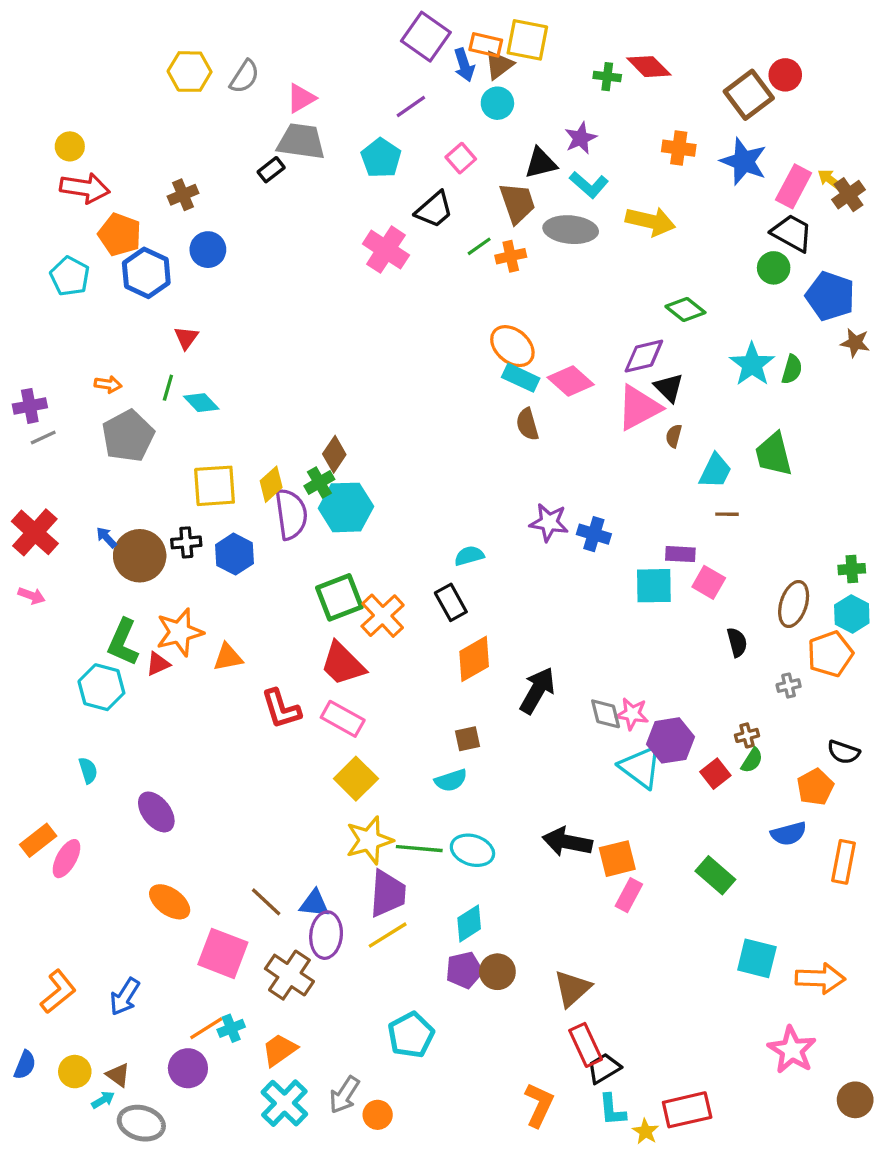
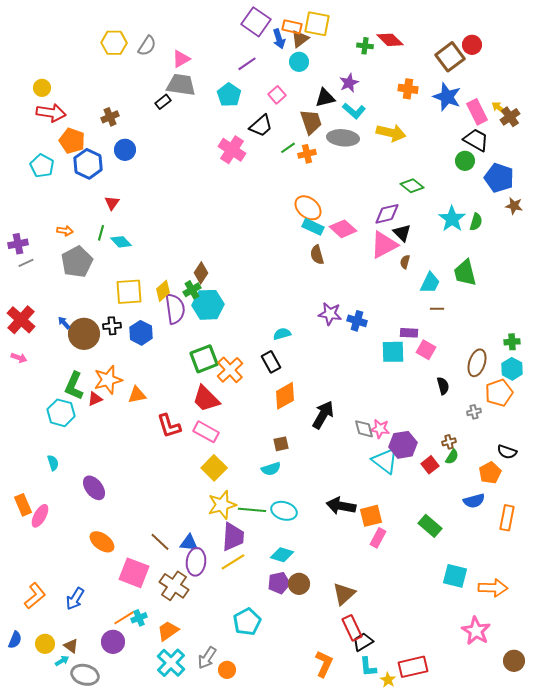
pink rectangle: (794, 186) -> (477, 112), turned -55
orange rectangle: (38, 840) -> (23, 505), turned -75
cyan diamond: (469, 923) -> (282, 555), turned 50

